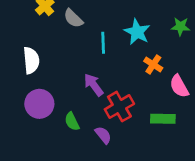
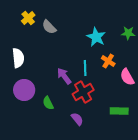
cyan line: (103, 43) -> (85, 68), moved
green rectangle: (163, 119) -> (119, 111), moved
purple semicircle: (103, 135) -> (77, 119), moved

